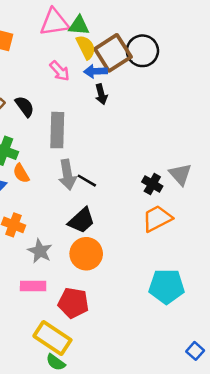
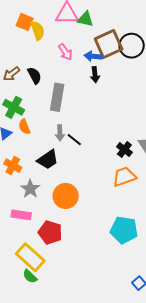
yellow semicircle: (86, 47) -> (38, 31), moved
gray arrow: (67, 175) -> (60, 133), size x0.7
black trapezoid: (81, 220) -> (48, 160), moved

